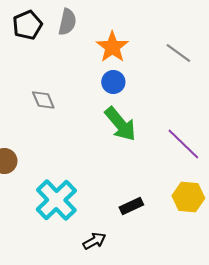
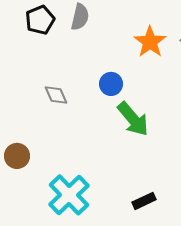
orange star: (112, 47) -> (150, 42), moved
blue circle: (113, 82) -> (111, 84), moved

